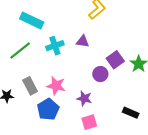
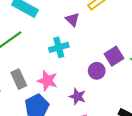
purple triangle: (83, 41) -> (73, 20), moved, turned 32
cyan cross: (55, 46) -> (59, 47), moved

